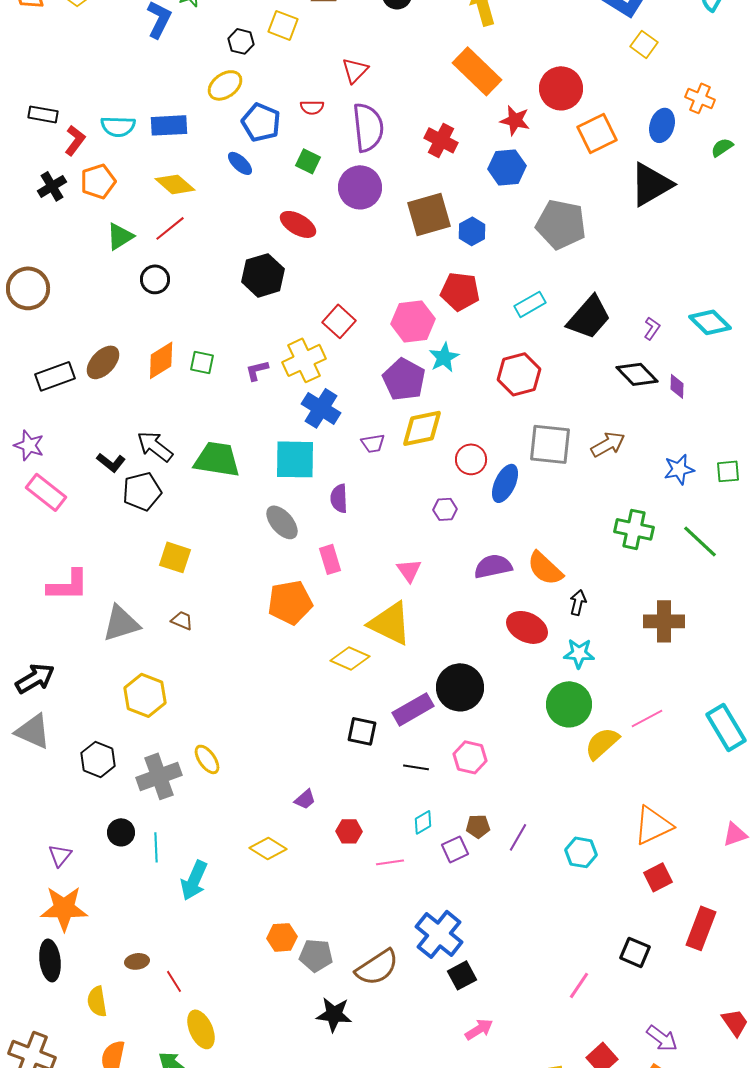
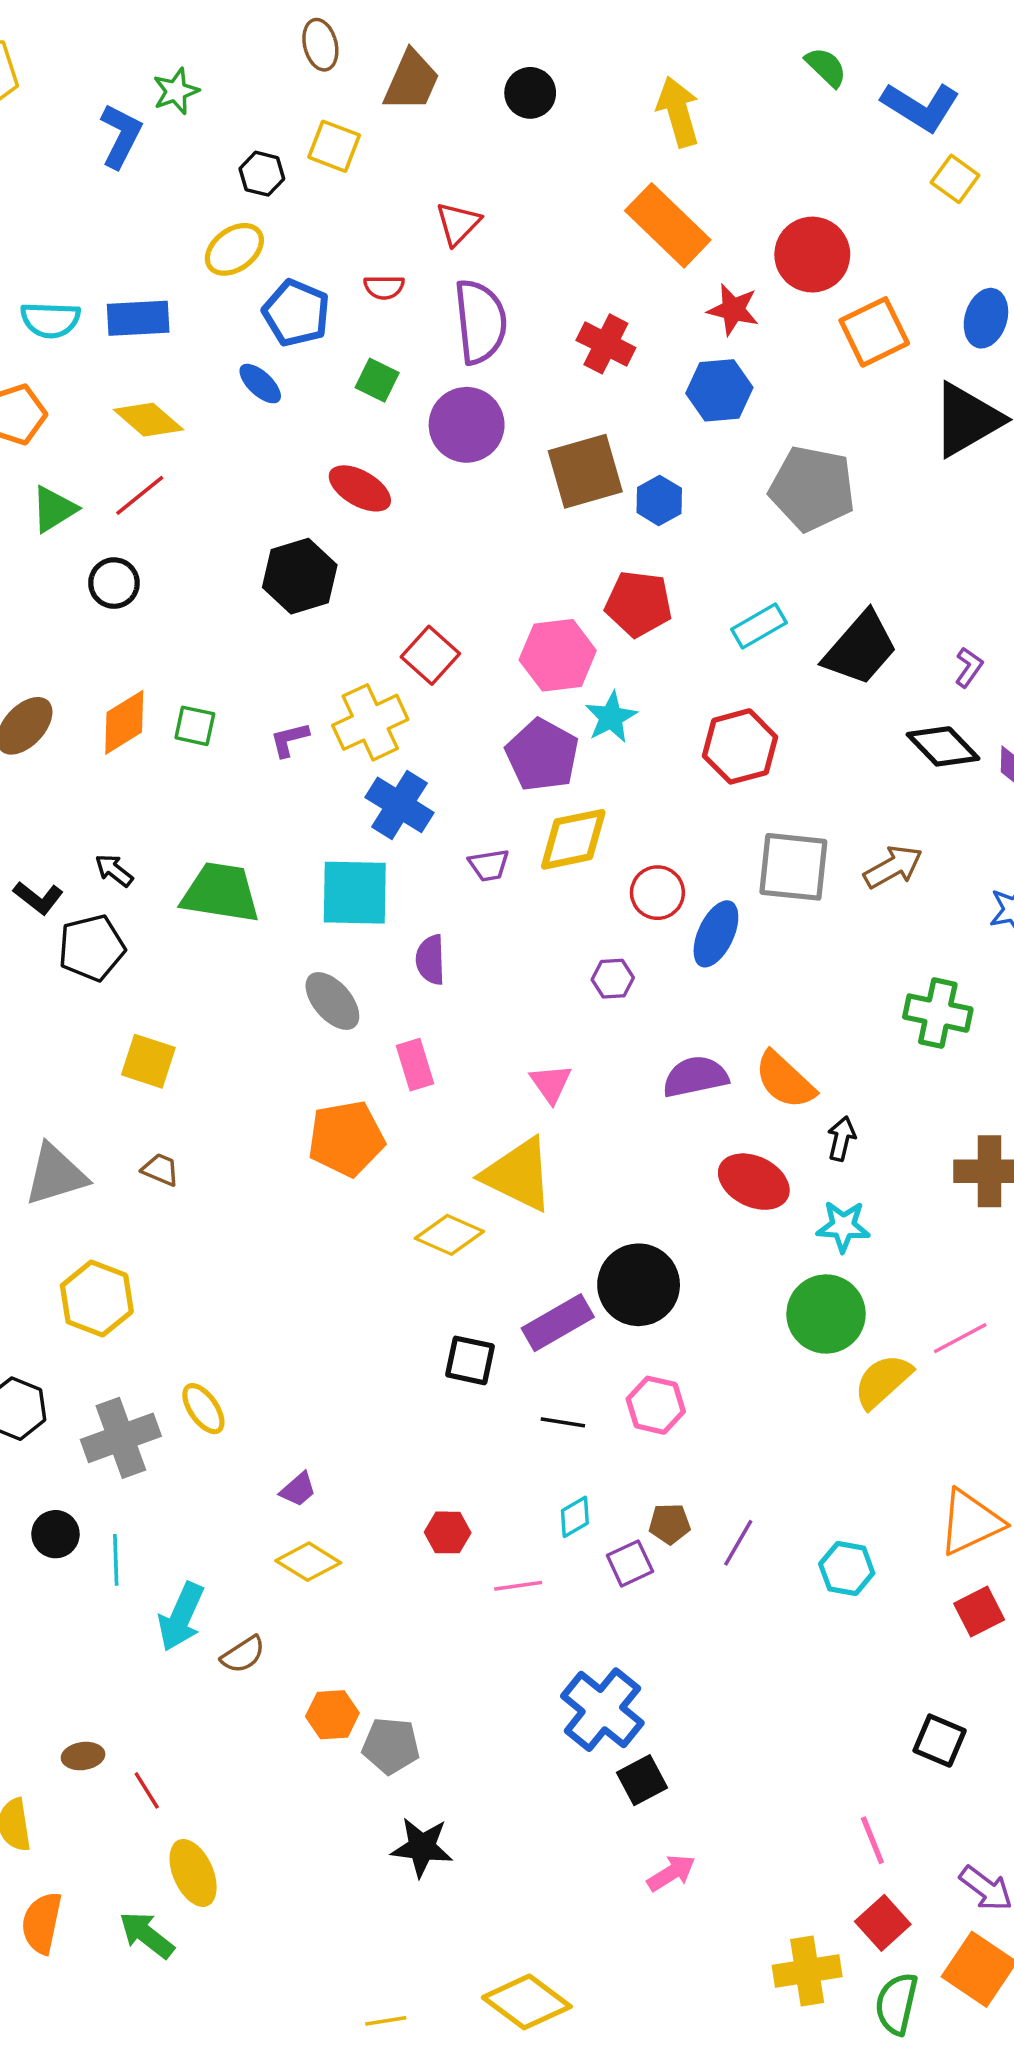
black arrow: (155, 446) -> (114, 870), size x0.6
purple trapezoid: (305, 799) -> (298, 1489), moved
brown semicircle: (377, 967) -> (243, 1655), moved, size x0.6
pink line: (579, 985) -> (872, 1840), moved, turned -56

